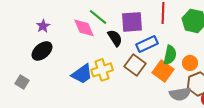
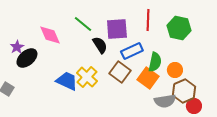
purple star: (43, 26) -> (17, 47), moved
pink diamond: (84, 28) -> (50, 35), moved
yellow cross: (102, 70) -> (87, 77), turned -30
blue trapezoid: (82, 74) -> (67, 81), turned -120

